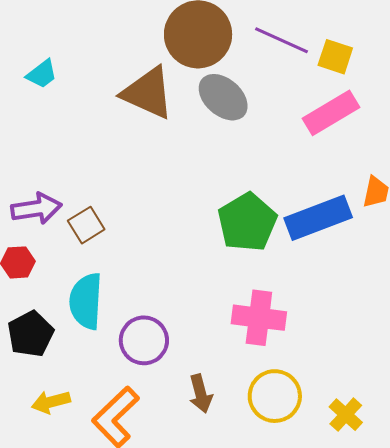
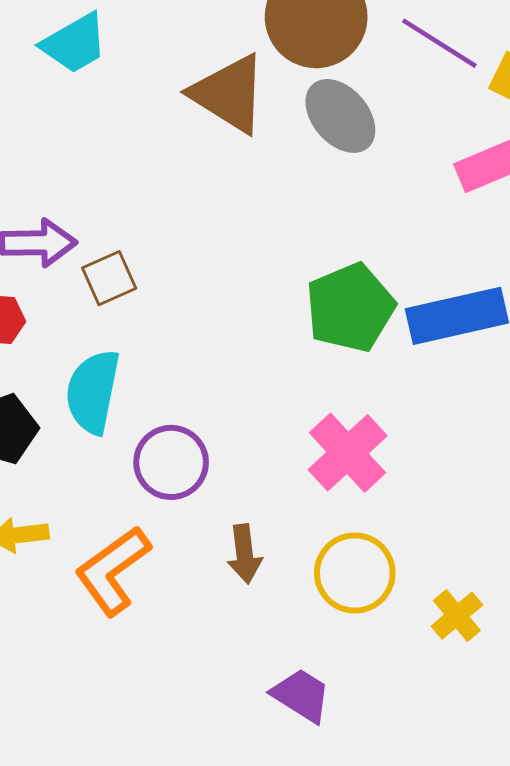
cyan trapezoid: (42, 74) -> (74, 43), size x1.4
pink cross: (259, 318) -> (348, 453), turned 32

